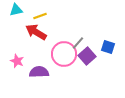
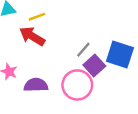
blue square: (108, 47) -> (120, 54), size x1.6
pink circle: (64, 54) -> (77, 85), moved

